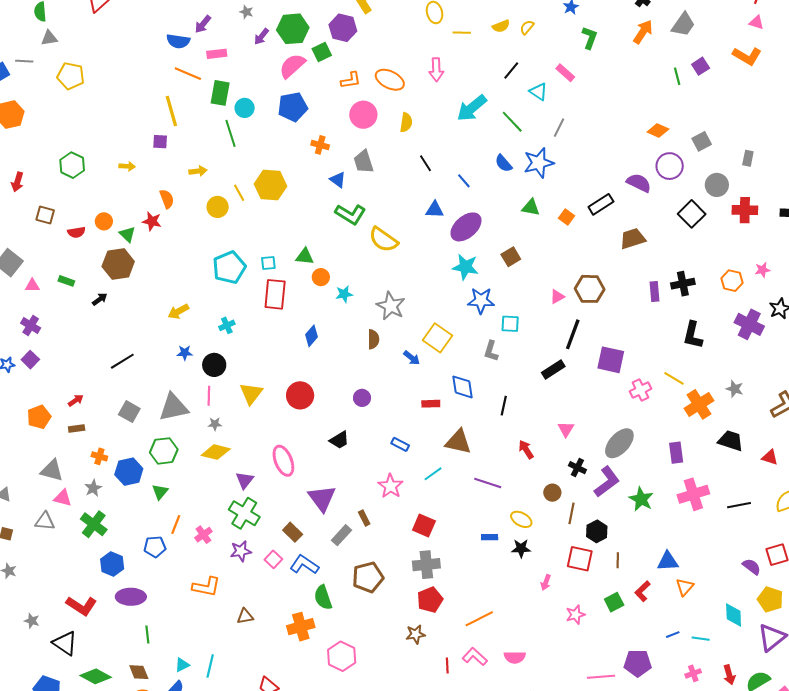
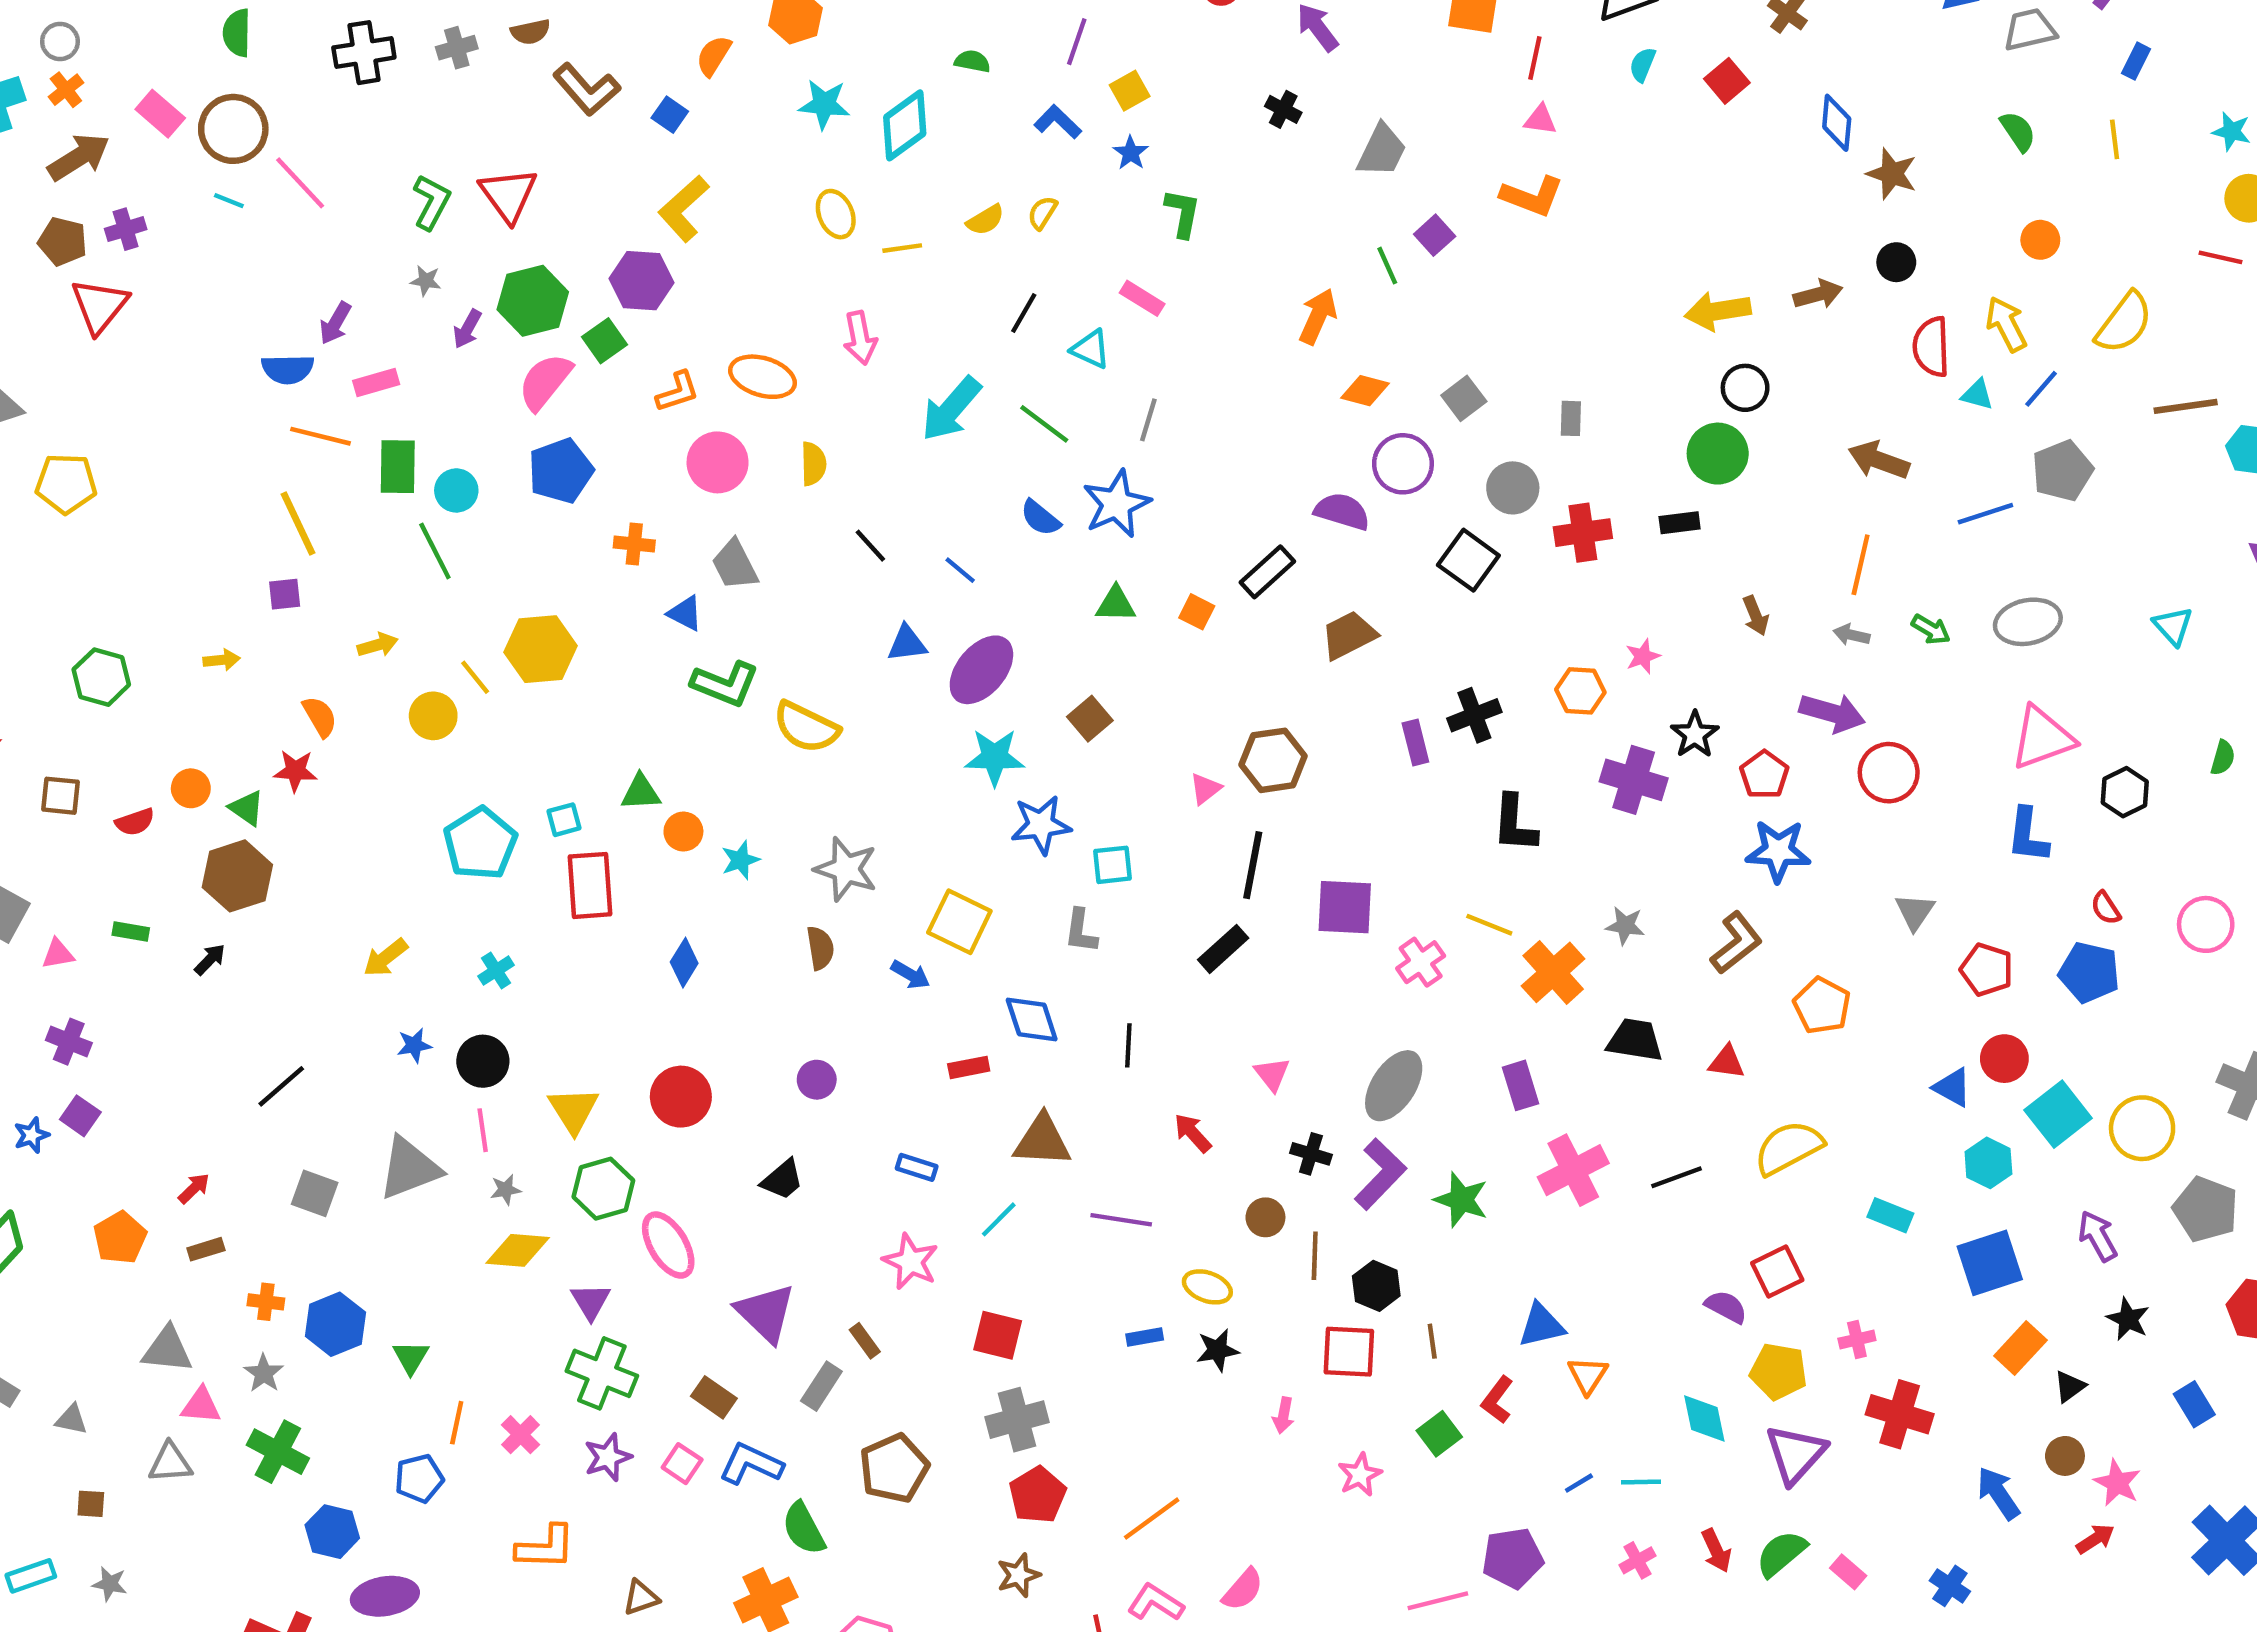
orange arrow: (643, 32) -> (1318, 316), moved
green hexagon: (164, 451) -> (603, 1189), moved
pink semicircle: (515, 657) -> (1243, 1589), turned -40

